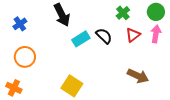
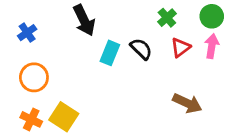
cyan rectangle: (81, 39) -> (110, 53), turned -36
yellow square: (72, 86) -> (64, 117), moved
orange cross: (14, 88) -> (31, 119), moved

